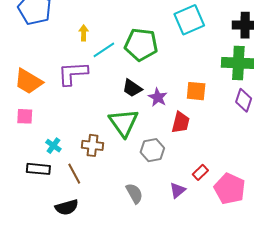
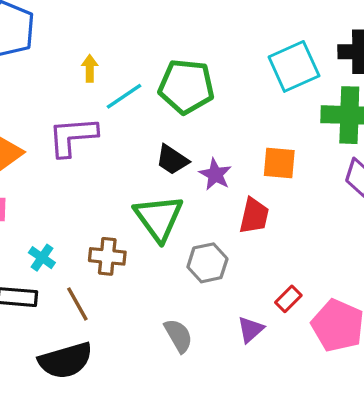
cyan square: (189, 20) -> (294, 66), moved
black semicircle: (67, 207) -> (66, 360), size x1.4

